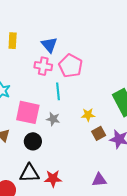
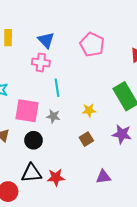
pink pentagon: (71, 66) -> (92, 45), moved
brown square: (99, 133) -> (86, 139), moved

